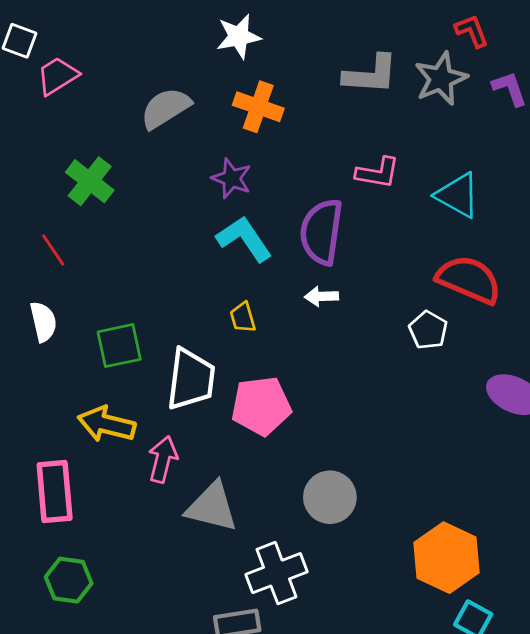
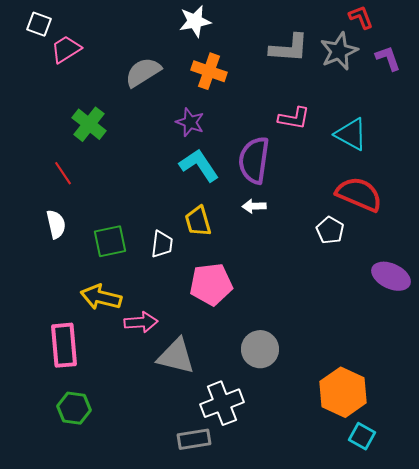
yellow trapezoid: (243, 317) -> (198, 221), size x1.4
white trapezoid: (191, 379) -> (162, 244), moved, size x0.6
pink arrow: (163, 459) -> (141, 322), turned 72

